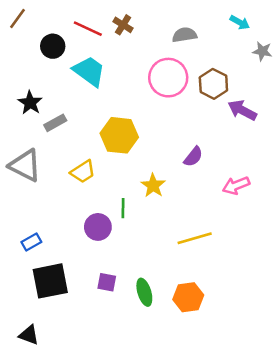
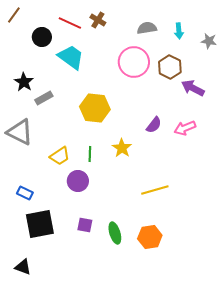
cyan arrow: (240, 22) -> (179, 31), moved, turned 56
yellow trapezoid: (83, 172) -> (60, 156), moved
pink arrow: (236, 186) -> (185, 128), moved
green line: (123, 208) -> (90, 154), moved
blue rectangle: (31, 242) -> (25, 193), turned 56

